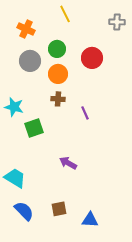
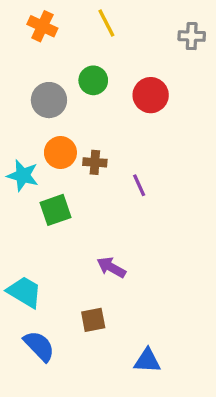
orange cross: (26, 29) -> (42, 26), moved
orange circle: (58, 74) -> (60, 153), moved
brown square: (59, 209) -> (93, 320), moved

